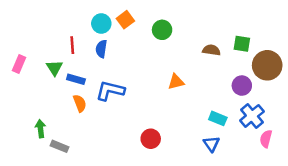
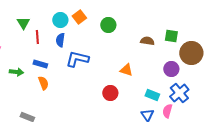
green triangle: (54, 68) -> (23, 23), moved
orange triangle: (176, 82) -> (126, 70), moved, turned 32
blue L-shape: (110, 91) -> (77, 59), moved
green arrow: (41, 129) -> (16, 72), moved, turned 104
red circle: (151, 139) -> (110, 93), moved
pink semicircle: (266, 139) -> (167, 111), moved

